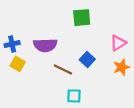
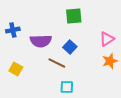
blue cross: (12, 44) -> (13, 30), moved
blue square: (87, 60) -> (70, 47), moved
yellow square: (18, 64) -> (16, 69), moved

